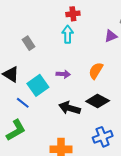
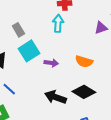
orange semicircle: (96, 71) -> (84, 61), turned -108
cyan square: (38, 85) -> (29, 51), moved

